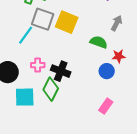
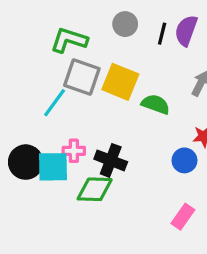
green semicircle: (99, 42) -> (156, 104), moved
green diamond: (51, 89) -> (95, 189), turned 65
cyan square: (25, 97) -> (53, 167), moved

